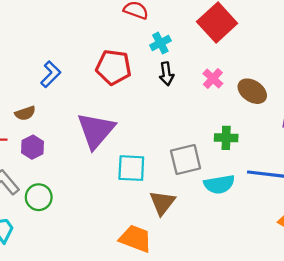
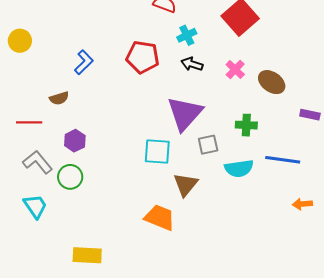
black arrow: (166, 74) -> (192, 64), turned 115
purple triangle: (96, 131) -> (185, 113), moved
purple hexagon: (33, 147) -> (75, 141), moved
gray square: (186, 159) -> (208, 145), size x0.7

